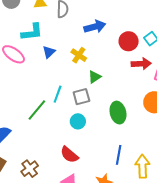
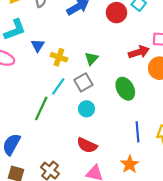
yellow cross: (79, 55) -> (59, 57), moved
red arrow: (141, 64) -> (139, 52), moved
cyan line: (58, 94) -> (58, 86), turned 30

